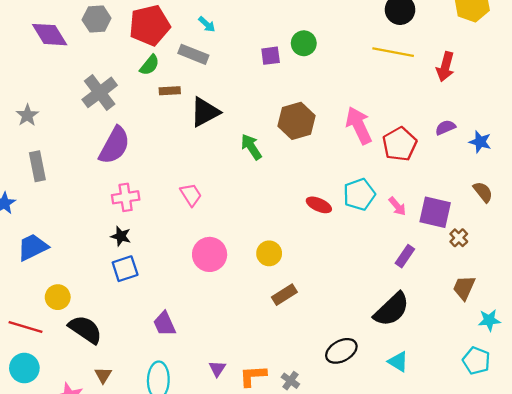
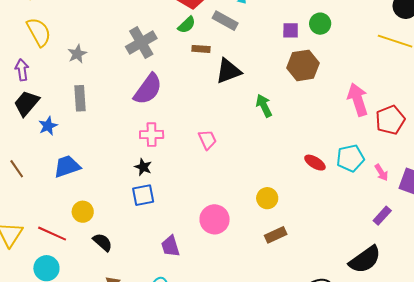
brown hexagon: (297, 121) -> (303, 65), moved
pink circle: (210, 254) -> (215, 219), moved
black semicircle: (85, 329) -> (103, 242), size x0.7

